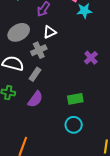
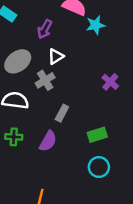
gray rectangle: (35, 74) -> (62, 113), moved

